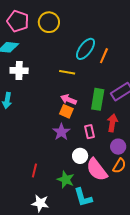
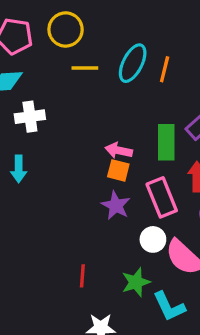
yellow line: (67, 72) -> (85, 68), moved
pink rectangle: (89, 132) -> (162, 197), size x1.6
green star: (66, 180) -> (136, 282), turned -30

